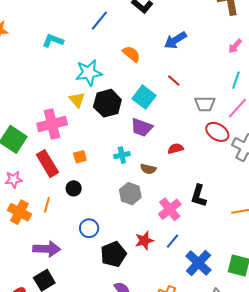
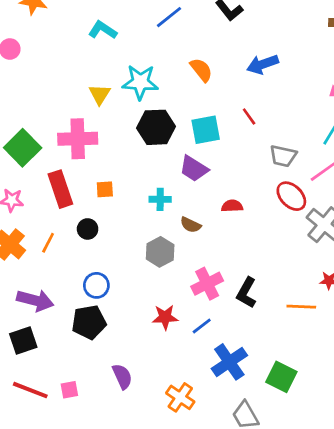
cyan square: (144, 97) -> (206, 130), turned 30
yellow triangle: (77, 100) -> (100, 94), moved
black L-shape: (199, 196) -> (246, 293), moved
black pentagon: (113, 254) -> (89, 322), moved

